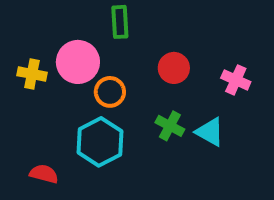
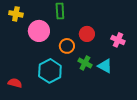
yellow cross: (32, 74) -> (16, 14), moved
orange circle: (110, 92) -> (67, 46), moved
red semicircle: (44, 174) -> (15, 83), moved

